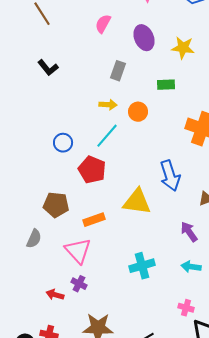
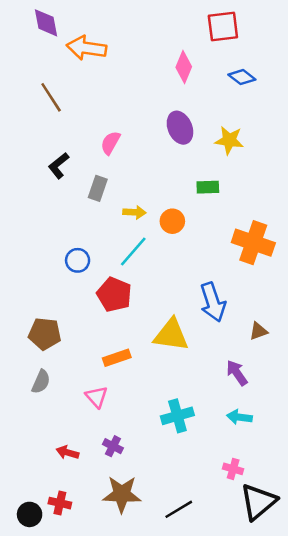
pink semicircle: (103, 24) -> (110, 143), moved
black L-shape: (48, 68) -> (59, 166), turned 90
gray rectangle: (118, 71) -> (98, 188), moved
brown pentagon: (56, 205) -> (45, 334), moved
pink triangle: (78, 251) -> (97, 397), size x0.7
purple cross: (79, 284) -> (113, 446), moved

